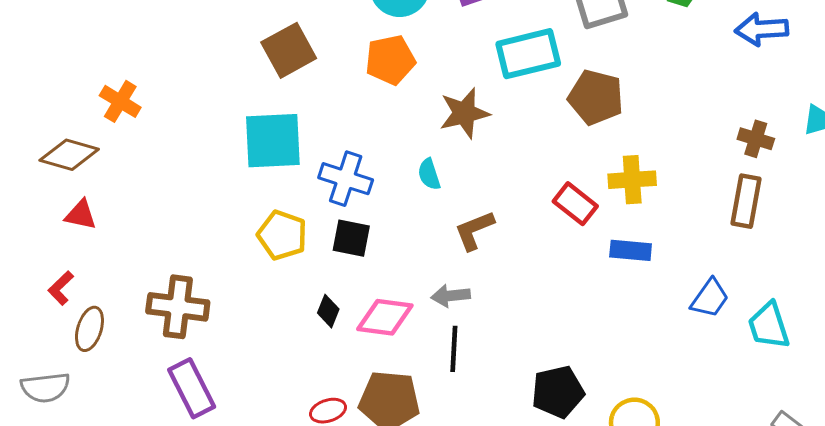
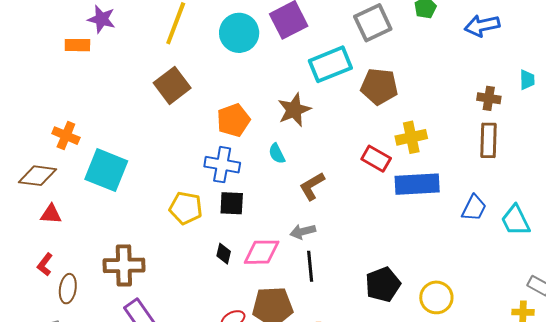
orange pentagon: (390, 60) -> (233, 120), moved
cyan square: (273, 141) -> (106, 170), moved, turned 33
blue rectangle: (631, 250) -> (417, 184), size x1.6

